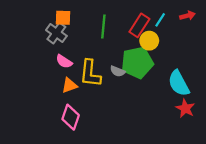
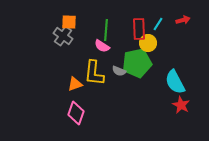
red rectangle: (139, 25) -> (139, 29), turned -35
pink semicircle: (64, 61) -> (102, 46), moved

